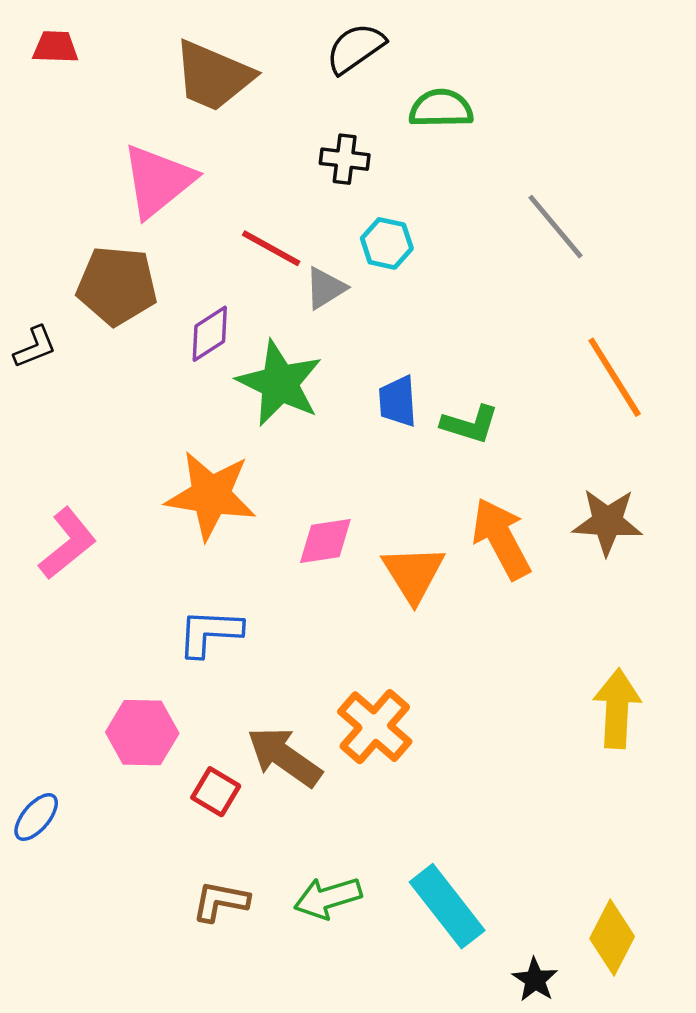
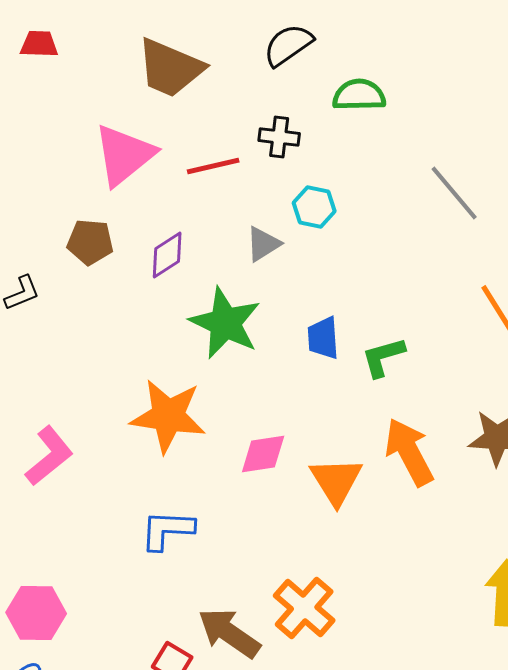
red line: (271, 248) -> (213, 166), moved, turned -42
brown pentagon: (117, 286) -> (90, 242), size x0.7
purple diamond: (210, 334) -> (167, 255), moved
green L-shape: (470, 424) -> (383, 357), turned 147
pink hexagon: (142, 733) -> (36, 613), moved

